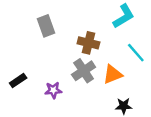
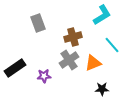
brown cross: (88, 43) -> (73, 37), turned -30
black rectangle: (18, 80) -> (15, 68), size x1.5

